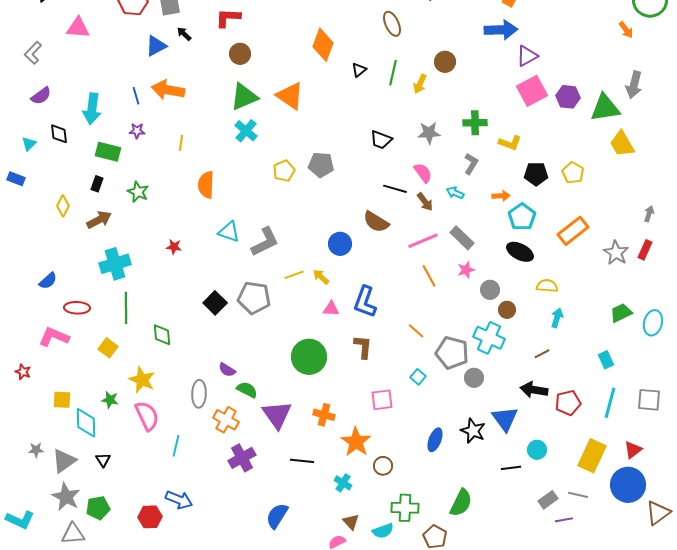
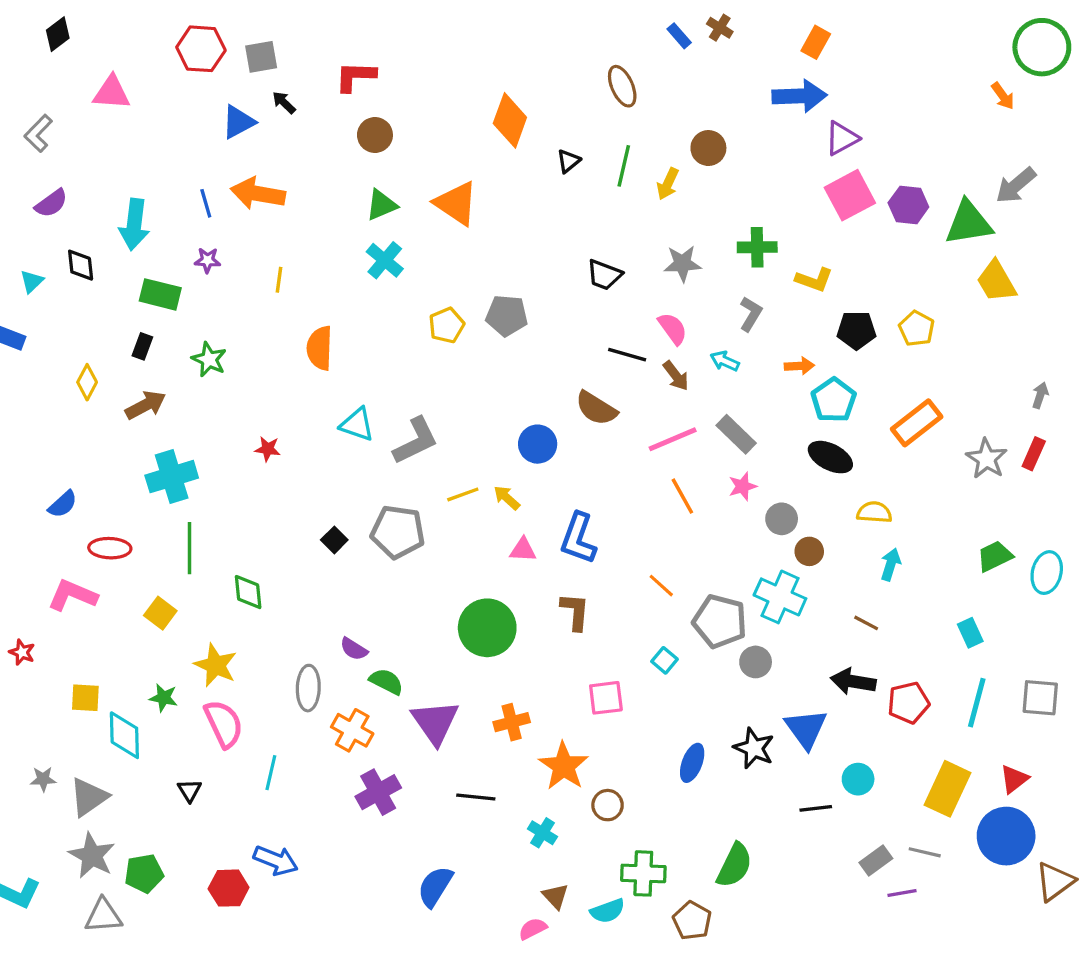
gray arrow: (634, 85) -> (1016, 185), turned 36
green triangle: (244, 97) -> (381, 205), size x0.7
black square: (215, 303) -> (334, 540), size x0.7
brown line: (542, 354) -> (866, 623), turned 56
orange cross: (324, 415) -> (512, 722), turned -30
black triangle: (103, 460) -> (190, 790), moved

